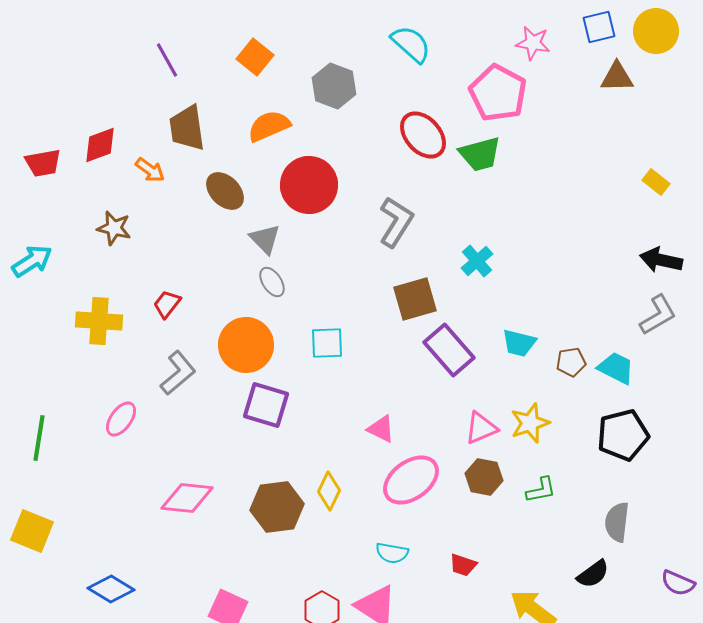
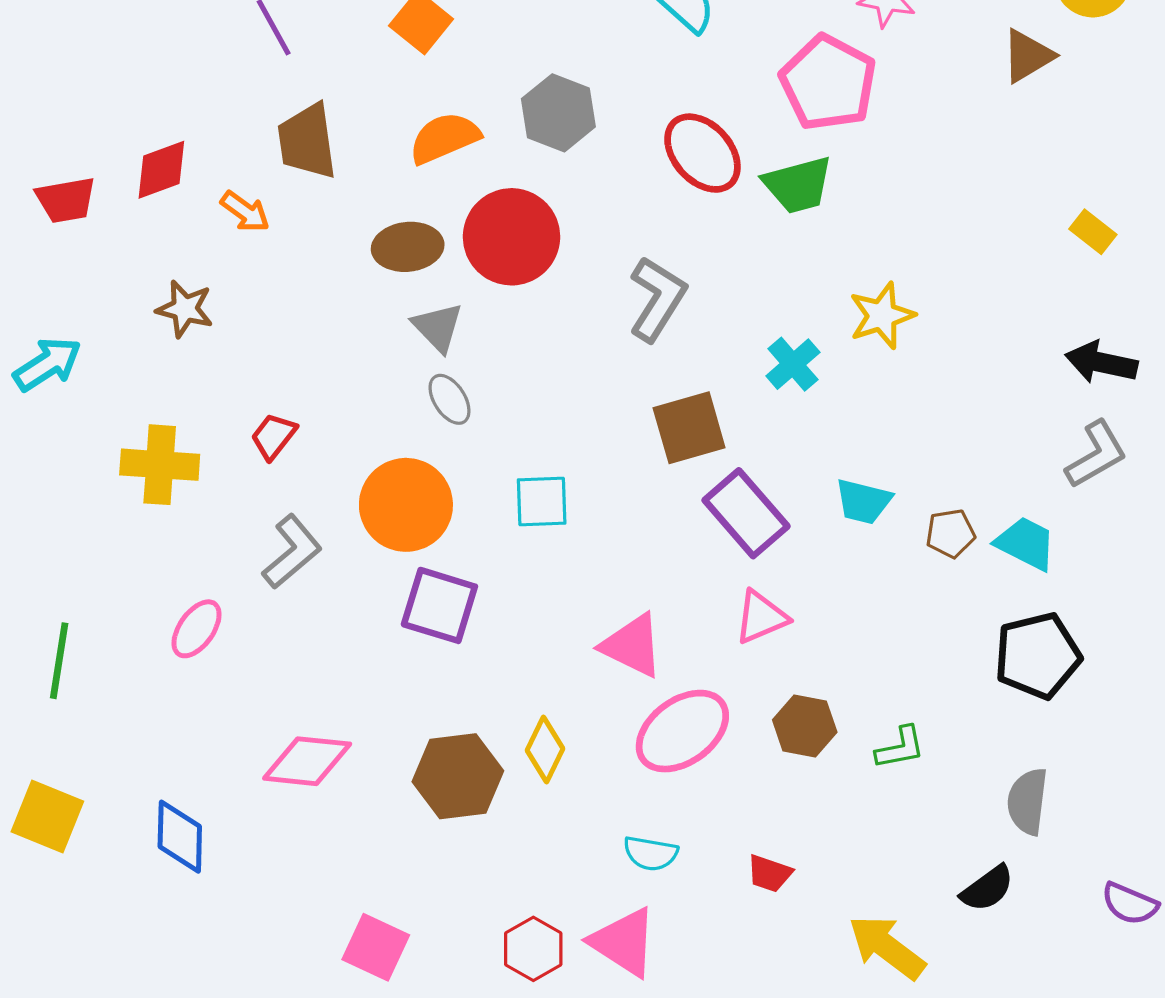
brown triangle: (617, 77) -> (1028, 56), turned -30
gray hexagon: (334, 86) -> (558, 113), moved
brown ellipse: (225, 191) -> (408, 247), moved, turned -51
yellow star: (530, 423) -> (882, 316), moved
pink triangle: (481, 428) -> (761, 617), moved
pink triangle: (381, 429) -> (632, 646), size x1.4
blue diamond: (111, 589) -> (180, 837), moved, turned 60

